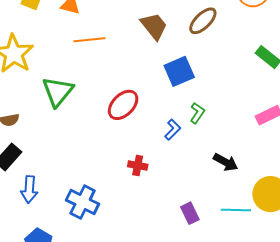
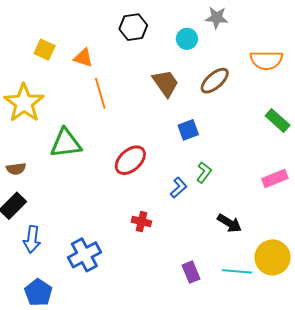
orange line: (89, 40) -> (100, 93), turned 76
blue square: (179, 71) -> (188, 130), size x0.7
green triangle: (58, 92) -> (66, 143), turned 40
blue cross: (83, 202) -> (84, 255), turned 32

